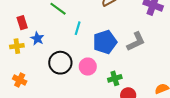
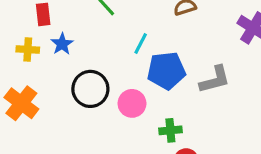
cyan line: (78, 28) -> (141, 44), moved
orange cross: (20, 80) -> (21, 103), size x1.5

